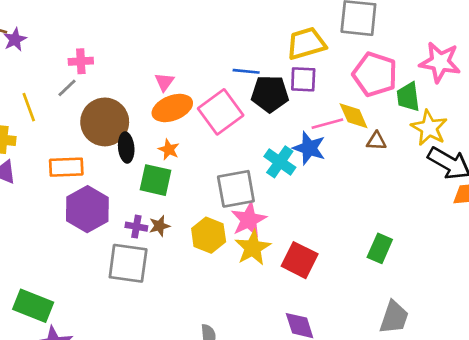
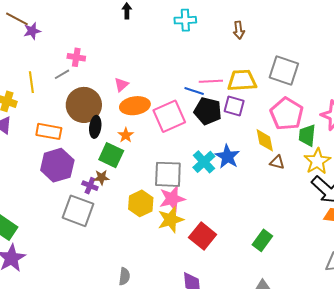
pink triangle: (164, 82) -> (121, 85), moved
pink line: (327, 124) -> (211, 81), moved
brown star: (159, 226) -> (102, 177), moved

